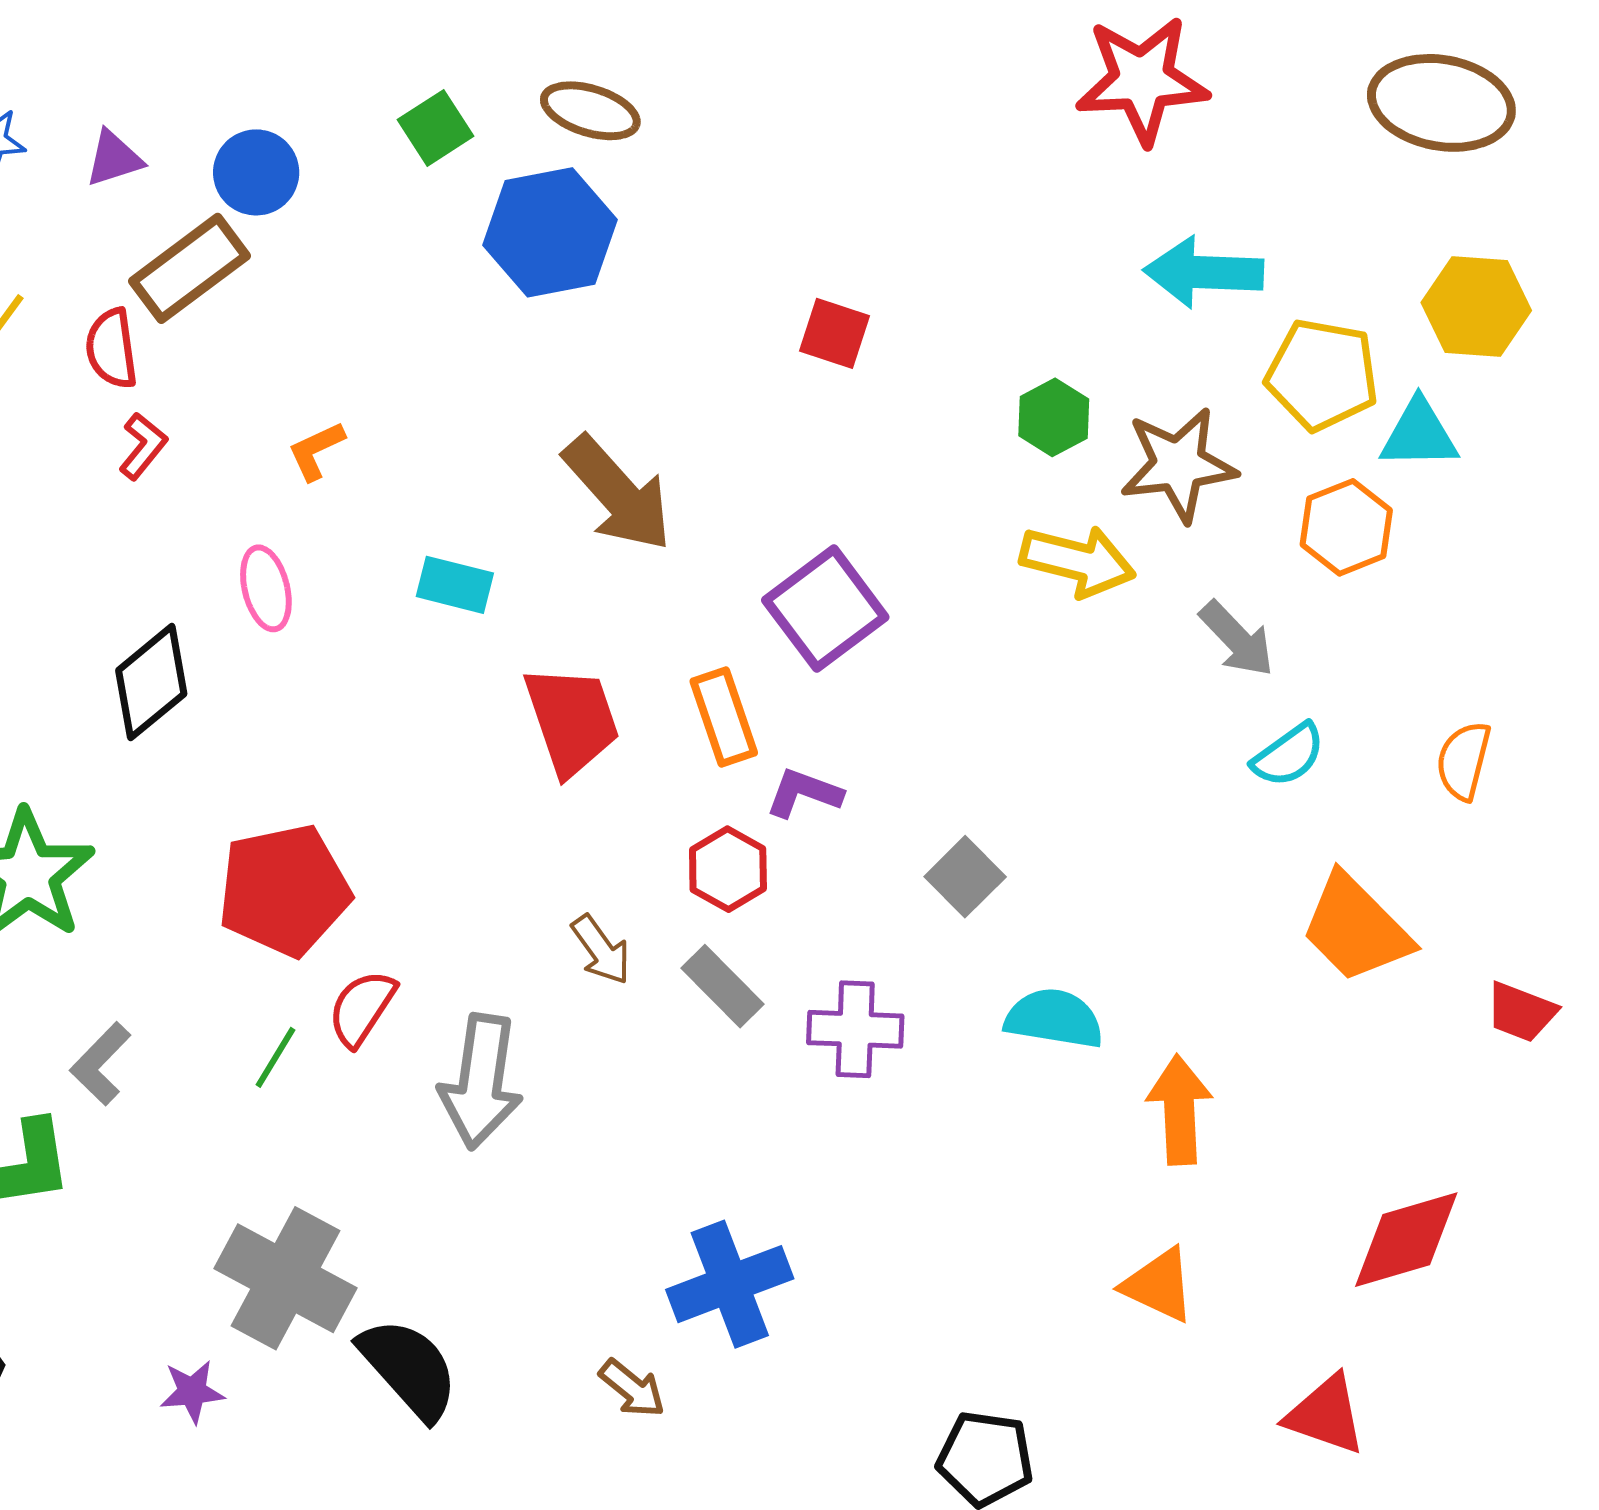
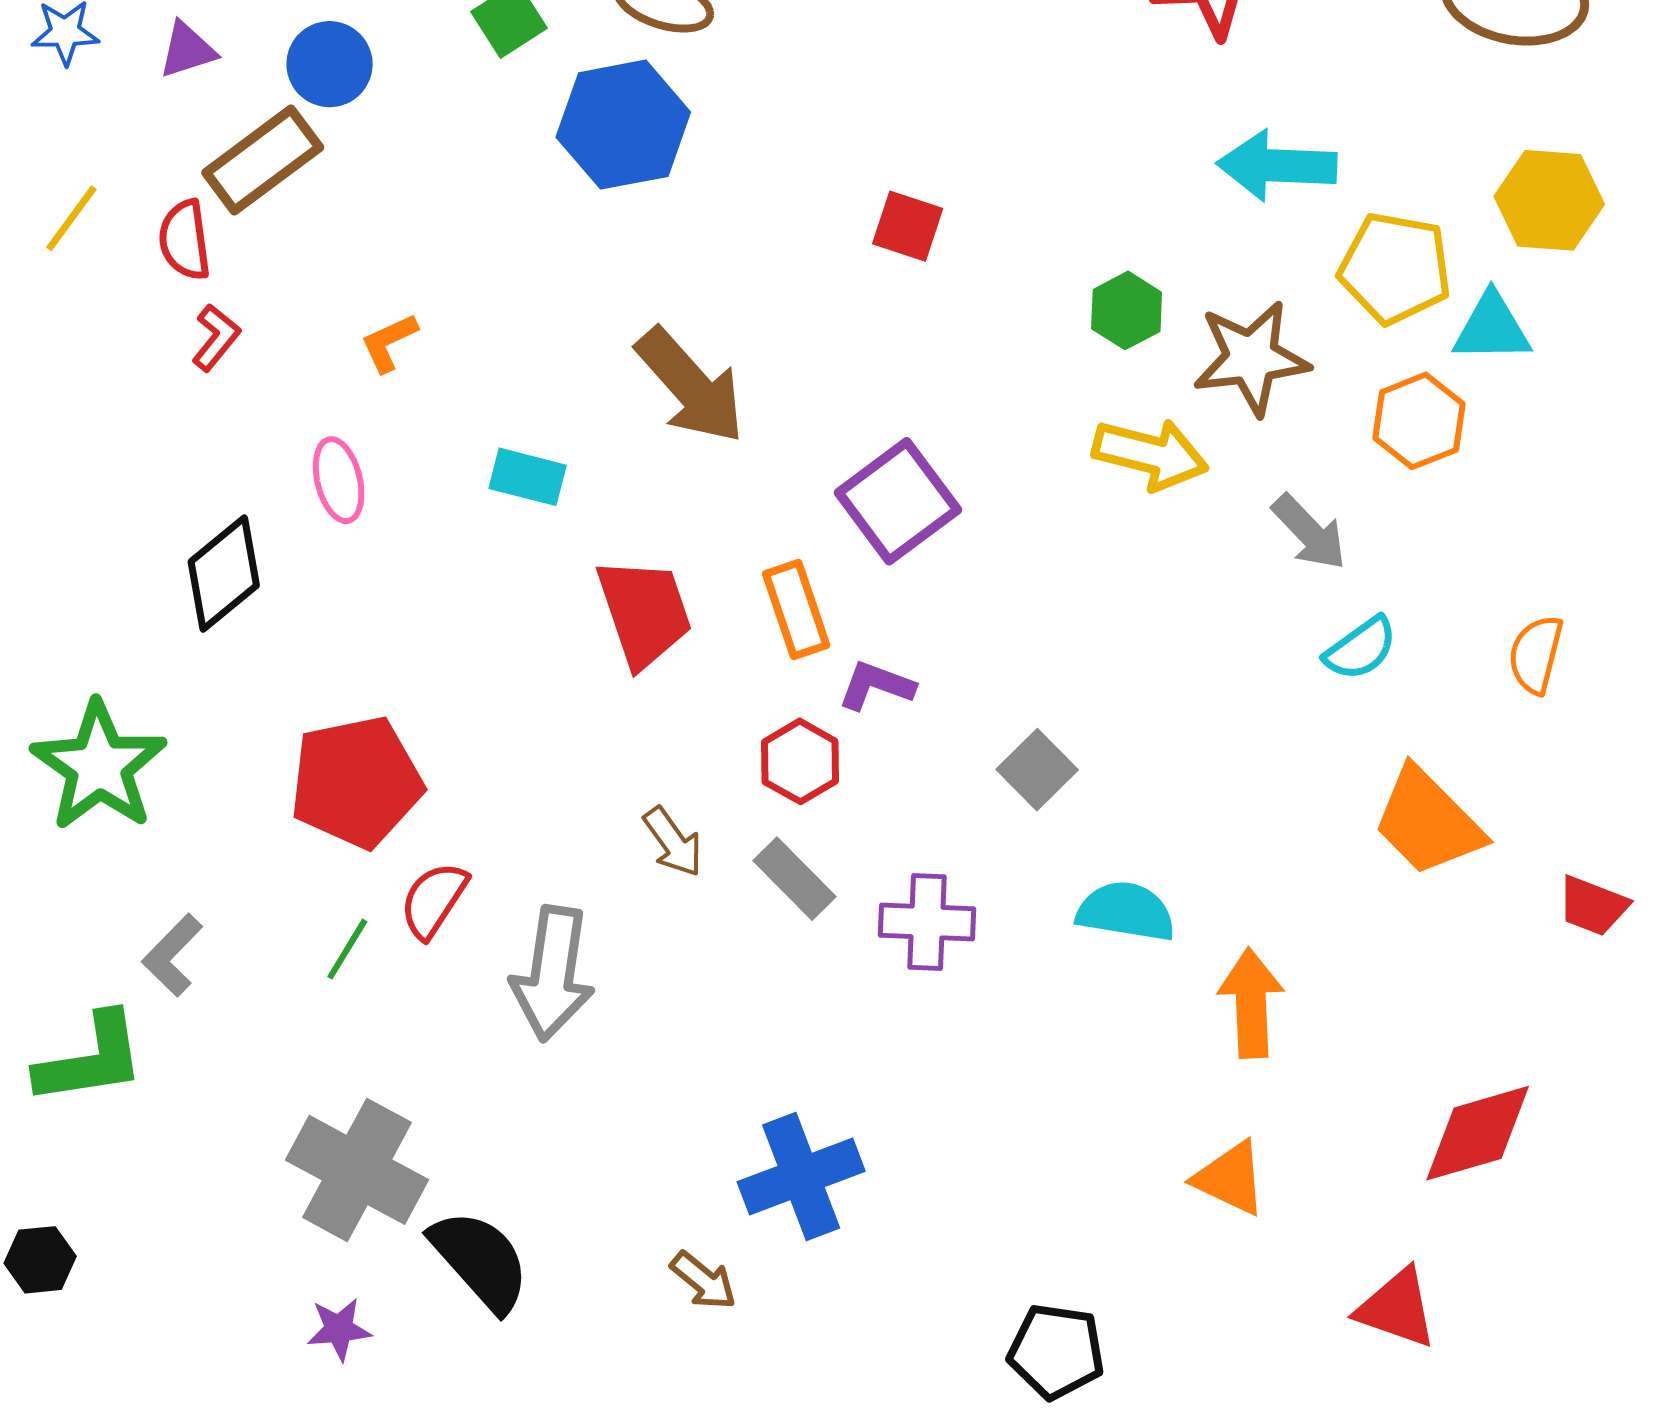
purple star: (192, 1392) -> (339, 1329), moved

